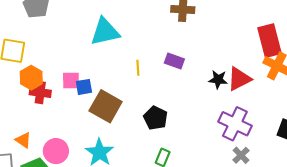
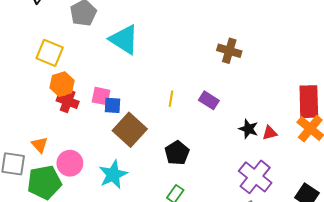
cyan triangle: (105, 32) -> (124, 40), moved, turned 32
red triangle: (239, 79) -> (270, 133), size x0.6

